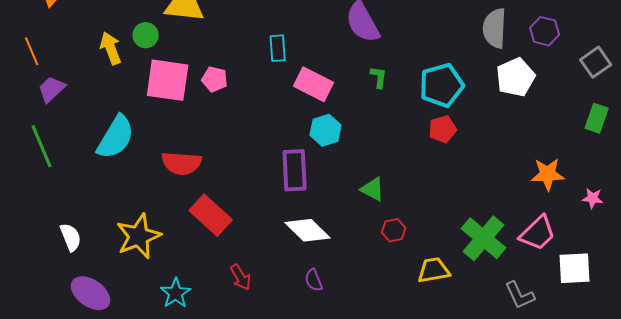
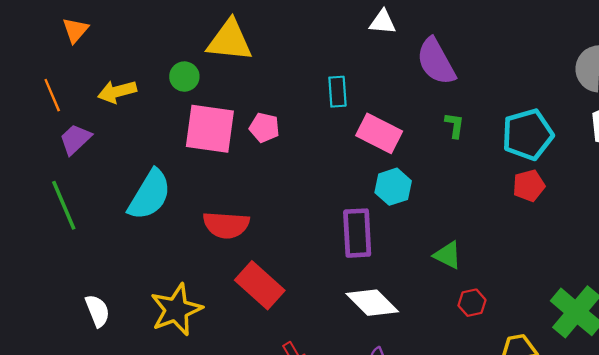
yellow arrow: (111, 48) -> (117, 92), moved, turned -84

